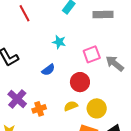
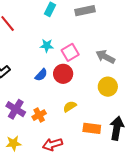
pink square: (92, 54) -> (70, 52), moved
red circle: (80, 82) -> (63, 74), moved
yellow circle: (97, 108) -> (108, 87), moved

